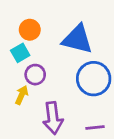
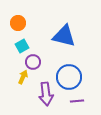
orange circle: (30, 30) -> (18, 23), moved
blue circle: (94, 79) -> (69, 77), moved

